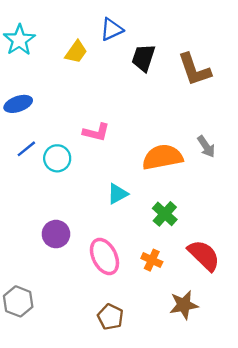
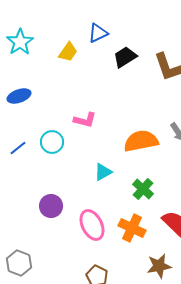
black trapezoid: (144, 58) -> (125, 57), turned 40
blue line: (26, 149) -> (18, 148), moved
orange cross: (152, 260) -> (132, 228), size x1.5

